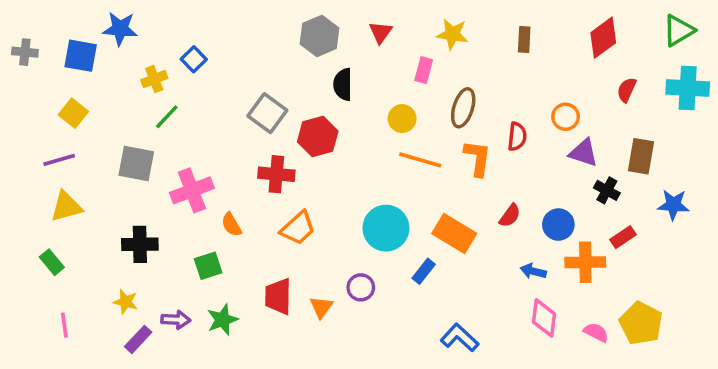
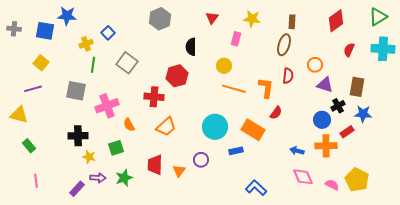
gray hexagon: (319, 36) -> (160, 19), moved
brown ellipse: (463, 108) -> (284, 45), moved
gray square: (267, 113) -> (127, 63), moved
green line: (167, 117) -> (93, 65), turned -35
black cross: (607, 190) -> (338, 106), turned 32
blue star: (673, 205) -> (363, 114), moved
yellow triangle: (66, 207) -> (19, 115), moved, turned 30
red semicircle: (510, 216) -> (276, 113), moved
blue circle: (558, 225) -> (322, 120), moved
blue rectangle: (424, 271) -> (236, 151), turned 40
yellow star: (126, 302) -> (89, 157), moved
pink diamond: (544, 318) -> (303, 177), turned -30

